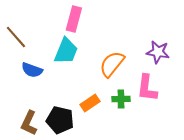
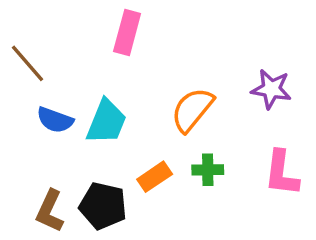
cyan trapezoid: (66, 51) -> (106, 122), moved
pink L-shape: (147, 88) -> (282, 173), moved

